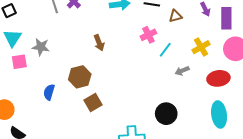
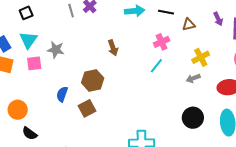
yellow cross: (201, 47) -> (201, 57), moved
cyan line: (165, 50) -> (156, 66), moved
brown square: (93, 103) -> (87, 108), moved
black circle: (166, 114) -> (193, 118), moved

